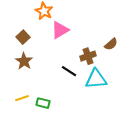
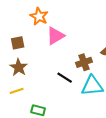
brown square: (23, 37) -> (18, 43), turned 32
yellow line: (22, 98) -> (17, 91), moved

